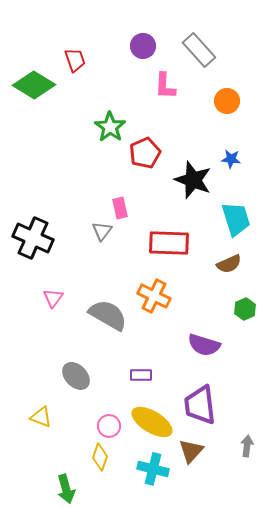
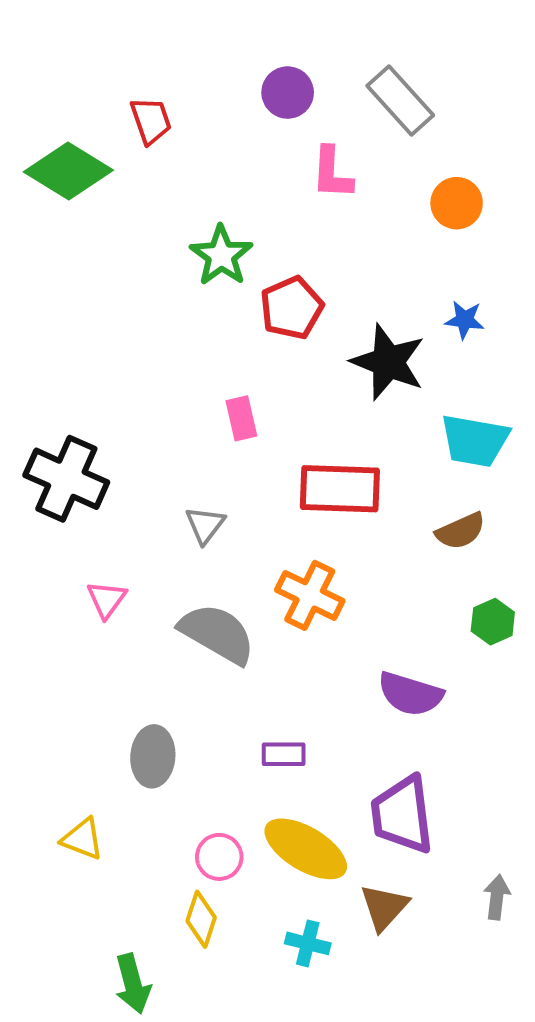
cyan trapezoid: (236, 219) -> (475, 441), turned 117
gray triangle: (102, 231) -> (205, 525), moved
gray ellipse: (76, 376) -> (153, 756), turned 48
cyan cross: (153, 469) -> (308, 943), size x0.7

